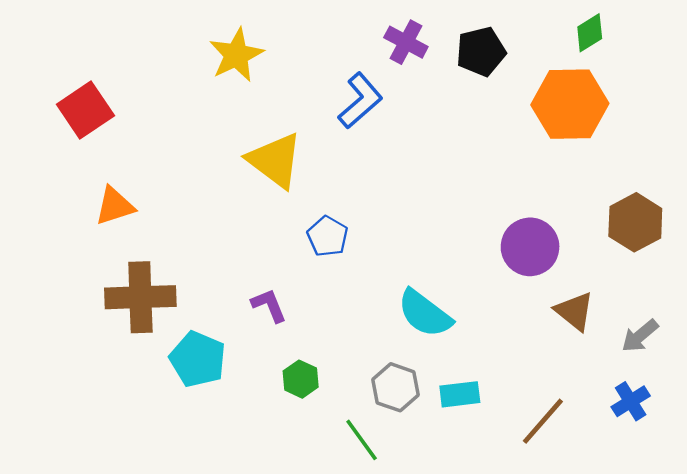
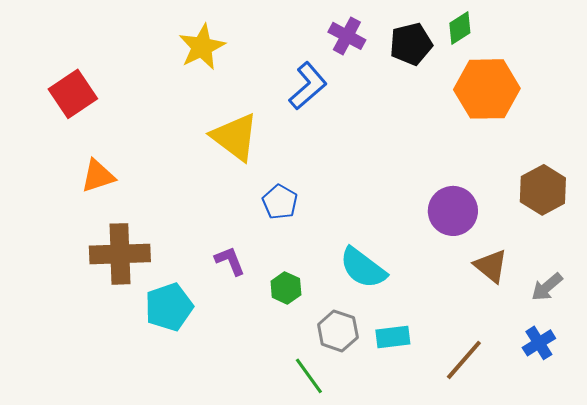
green diamond: (590, 33) -> (460, 28), moved
cyan pentagon: (198, 359) -> (169, 307), turned 30
green hexagon: (301, 379) -> (286, 288), moved

